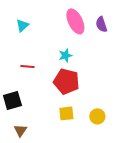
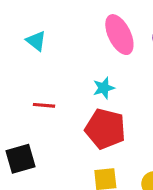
cyan triangle: (22, 25) -> (36, 41), turned -40

